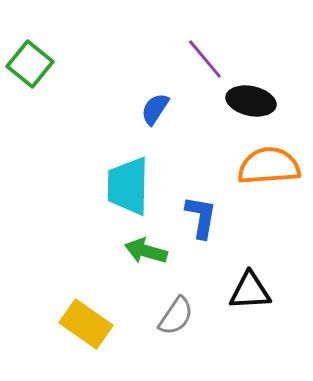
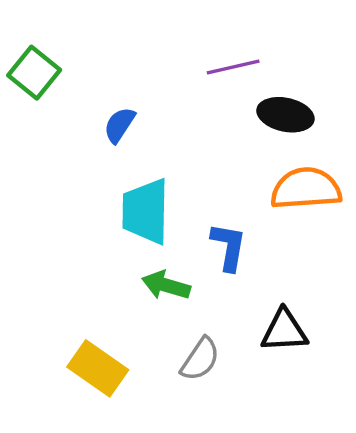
purple line: (205, 59) -> (233, 67), turned -63
blue semicircle: (155, 109) -> (119, 125), moved

